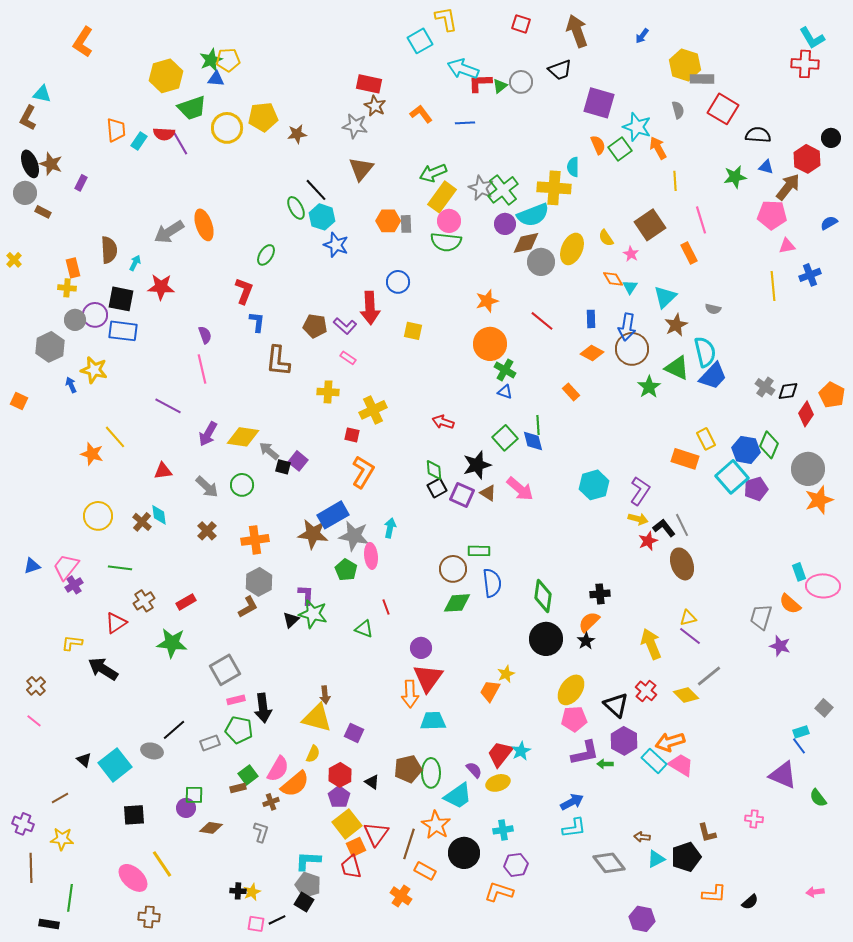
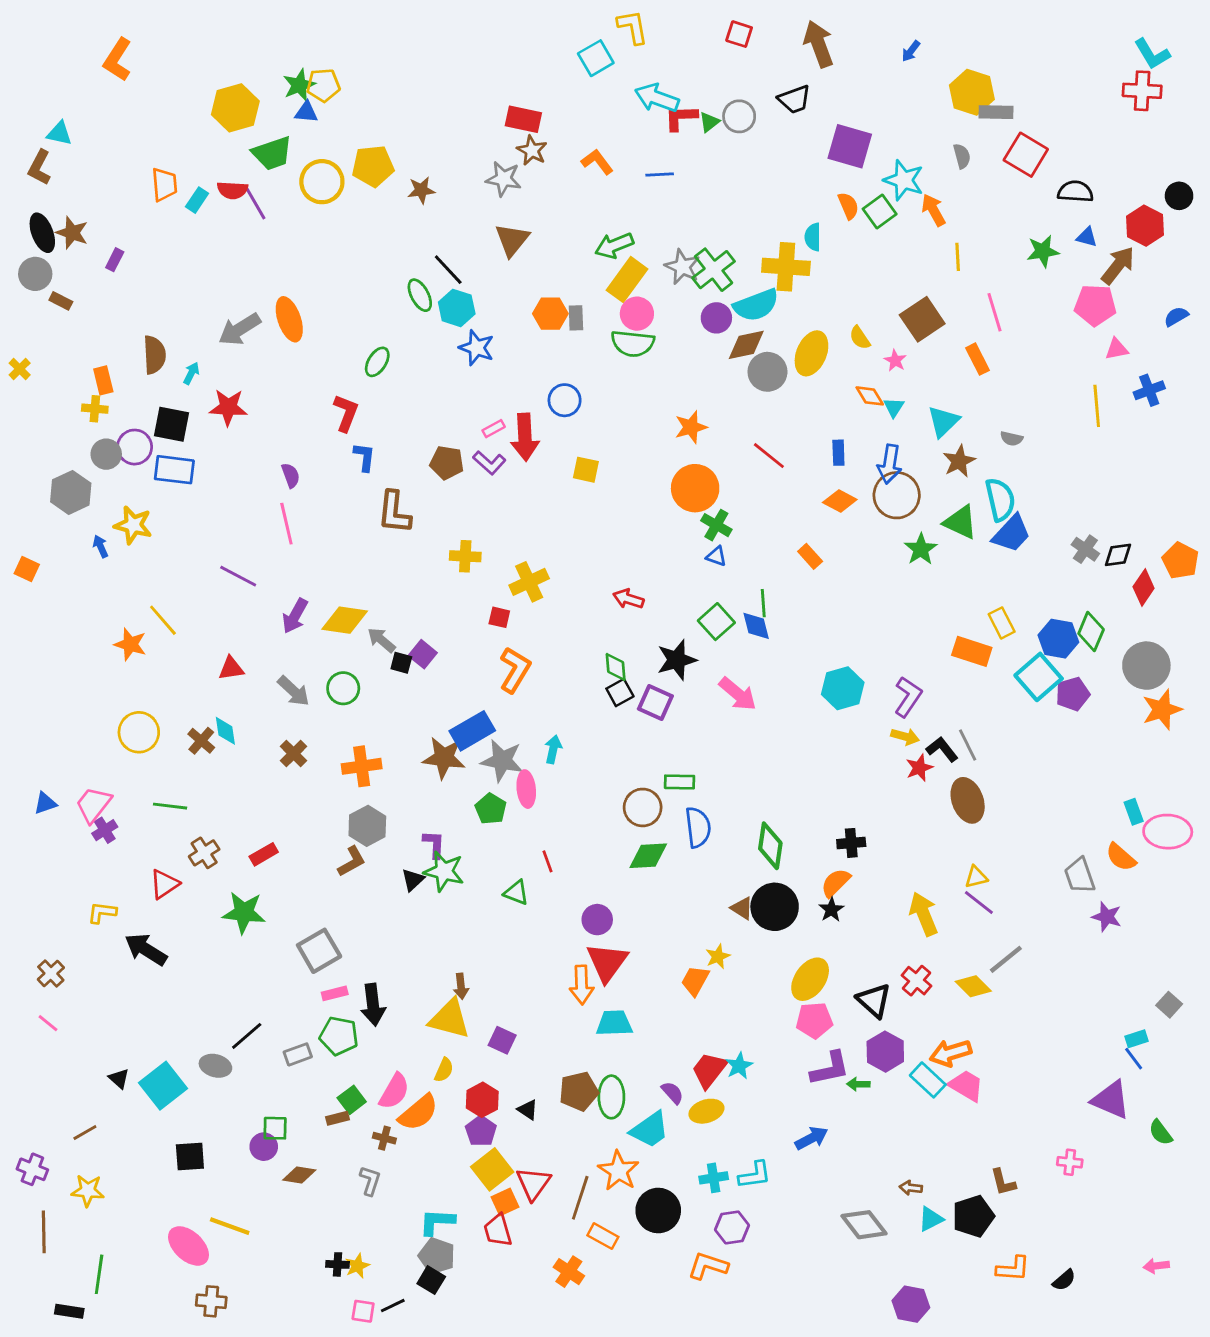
pink rectangle: (348, 358) -> (494, 429), moved, turned -63
brown triangle: (488, 493) -> (742, 908), moved
gray trapezoid: (761, 617) -> (1080, 876), turned -36
brown cross: (271, 802) -> (384, 1138), turned 35
cyan L-shape: (574, 828) -> (755, 1175), moved
yellow line: (162, 864) -> (230, 1226), turned -36

